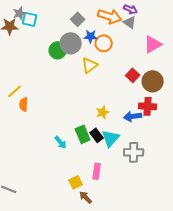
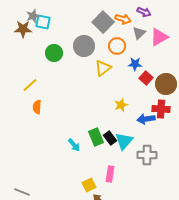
orange arrow: (110, 16) -> (123, 19), size x0.7
gray square: (78, 19) -> (103, 22), moved, size x1.5
gray triangle: (130, 22) -> (139, 33), moved, turned 40
blue star: (91, 36) -> (135, 64), moved
pink triangle: (153, 44) -> (159, 37), moved
green circle: (58, 50) -> (54, 53), moved
yellow line: (15, 91) -> (30, 85), moved
yellow star: (103, 112) -> (121, 105), moved

